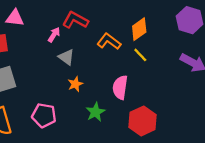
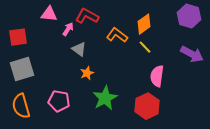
pink triangle: (15, 18) -> (49, 14), moved
pink semicircle: (120, 87) -> (157, 76), moved
green star: (95, 112) -> (105, 98), size x1.4

